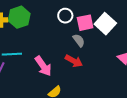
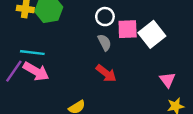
gray semicircle: (79, 40) -> (105, 42), moved
pink arrow: (43, 66) -> (36, 71), moved, turned -35

